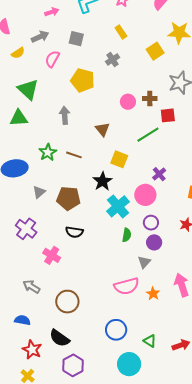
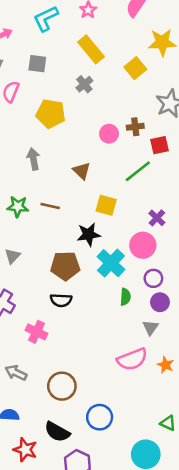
yellow rectangle: (121, 32) -> (91, 49), size x1.6
green star: (48, 152) -> (18, 207), turned -30
black star: (103, 181) -> (89, 234), turned 30
brown pentagon: (68, 198) -> (65, 266), moved
blue circle: (116, 330) -> (100, 417), moved

